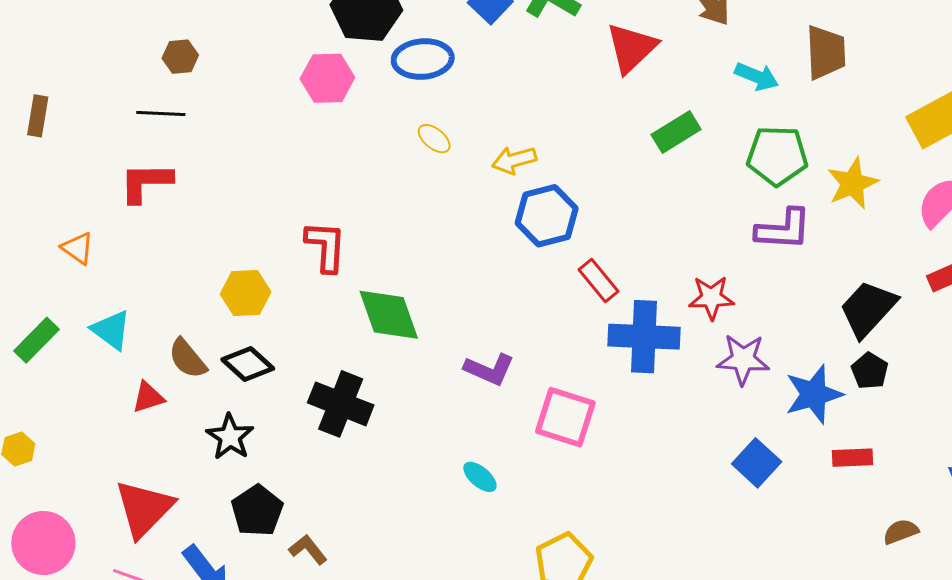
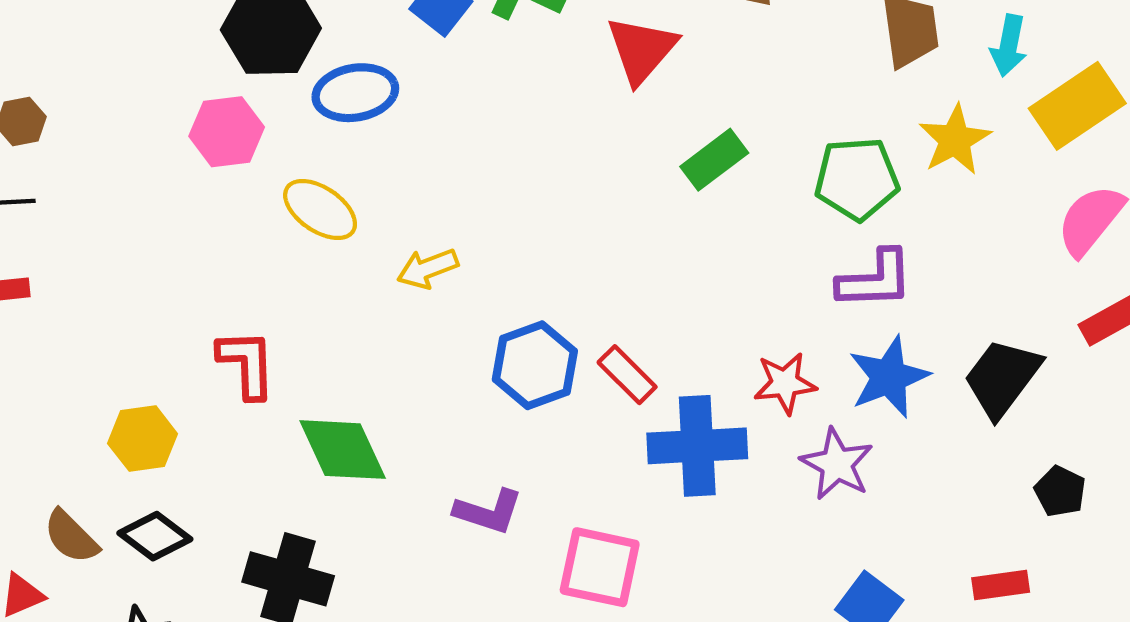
cyan arrow: (757, 76) -> (1009, 46), moved, turned 84
yellow ellipse: (434, 139) -> (320, 209), moved, size x1.6
yellow arrow: (514, 160) -> (428, 268), moved
yellow star: (853, 183) -> (955, 140), moved
blue hexagon: (547, 216) -> (535, 365), moved
purple star: (743, 359) -> (837, 464), turned 30
black pentagon: (870, 371) -> (1060, 491), moved
blue star: (814, 394) -> (889, 377), moved

